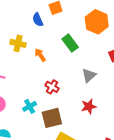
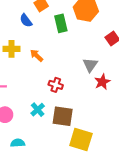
green rectangle: (70, 43) -> (61, 23), moved, turned 36
red star: (89, 106) -> (102, 82), moved
brown square: (52, 118) -> (63, 116), turned 35

